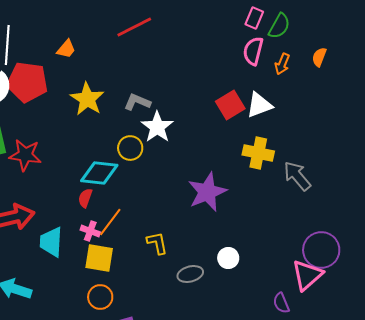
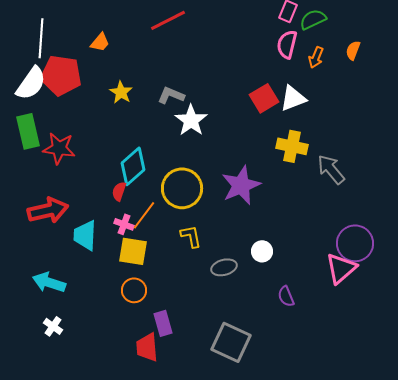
green semicircle: (279, 26) -> (313, 19), turned -144
yellow star: (87, 99) -> (121, 92), size x0.7
yellow circle: (130, 148) -> (182, 188), moved, size x1.6
cyan diamond: (99, 173) -> (133, 166), turned -48
purple semicircle: (281, 303) -> (286, 296), moved

